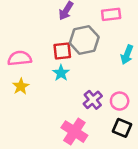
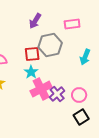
black square: (122, 128) -> (81, 117), turned 35
pink cross: (74, 132) -> (41, 89), moved, turned 30

